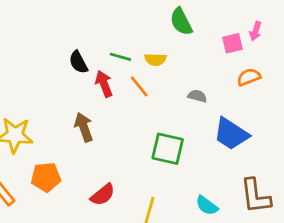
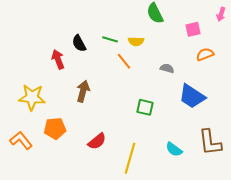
pink arrow: (256, 31) -> (221, 14), moved
red arrow: (104, 84) -> (58, 59), moved
brown arrow: (84, 127) -> (83, 91), turned 35
green square: (168, 149) -> (145, 107), size x0.7

